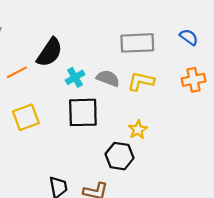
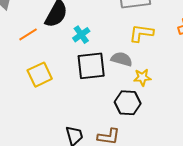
gray semicircle: (108, 78) -> (122, 59), moved
yellow star: (138, 130) -> (142, 77), turned 30

